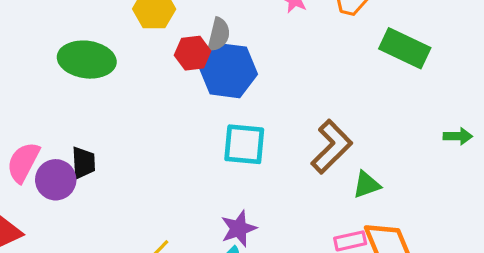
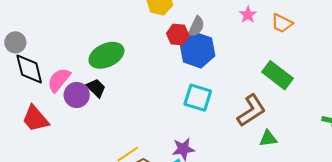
green rectangle: (405, 48) -> (277, 75), moved
green ellipse: (87, 60) -> (106, 55), moved, turned -44
black trapezoid: (83, 163) -> (96, 88), turned -55

